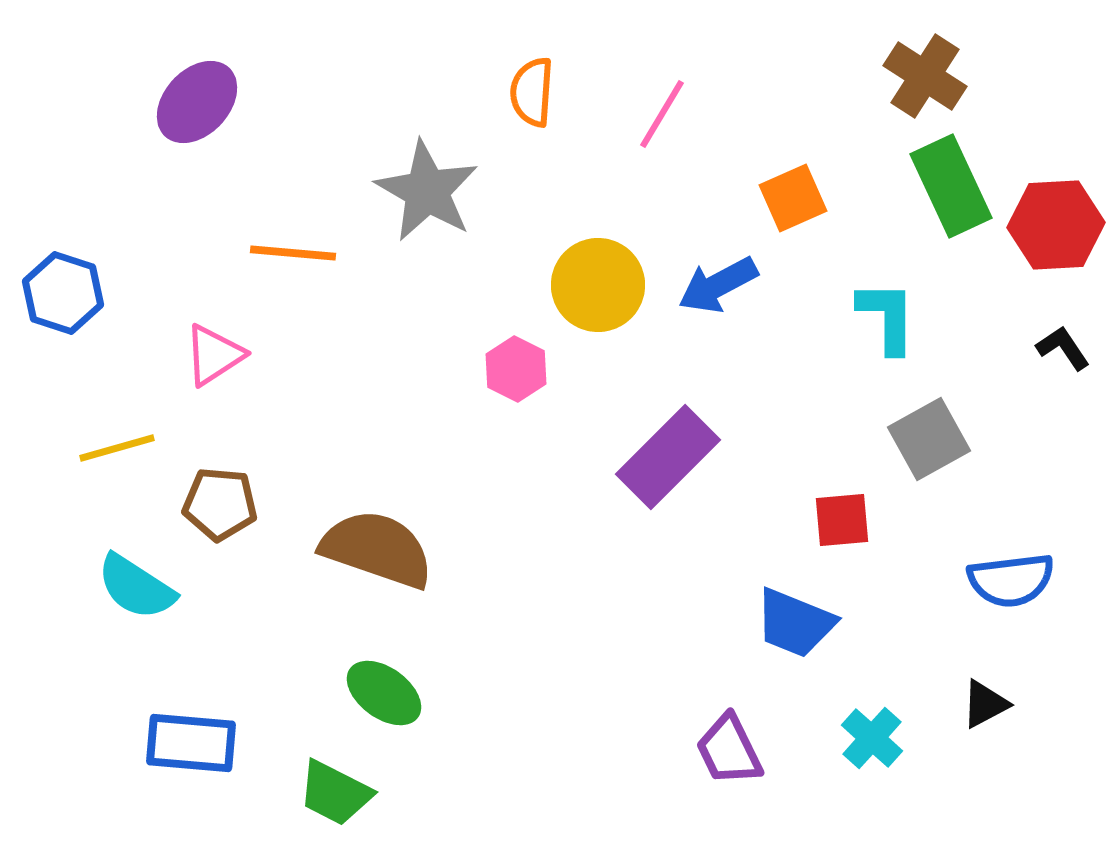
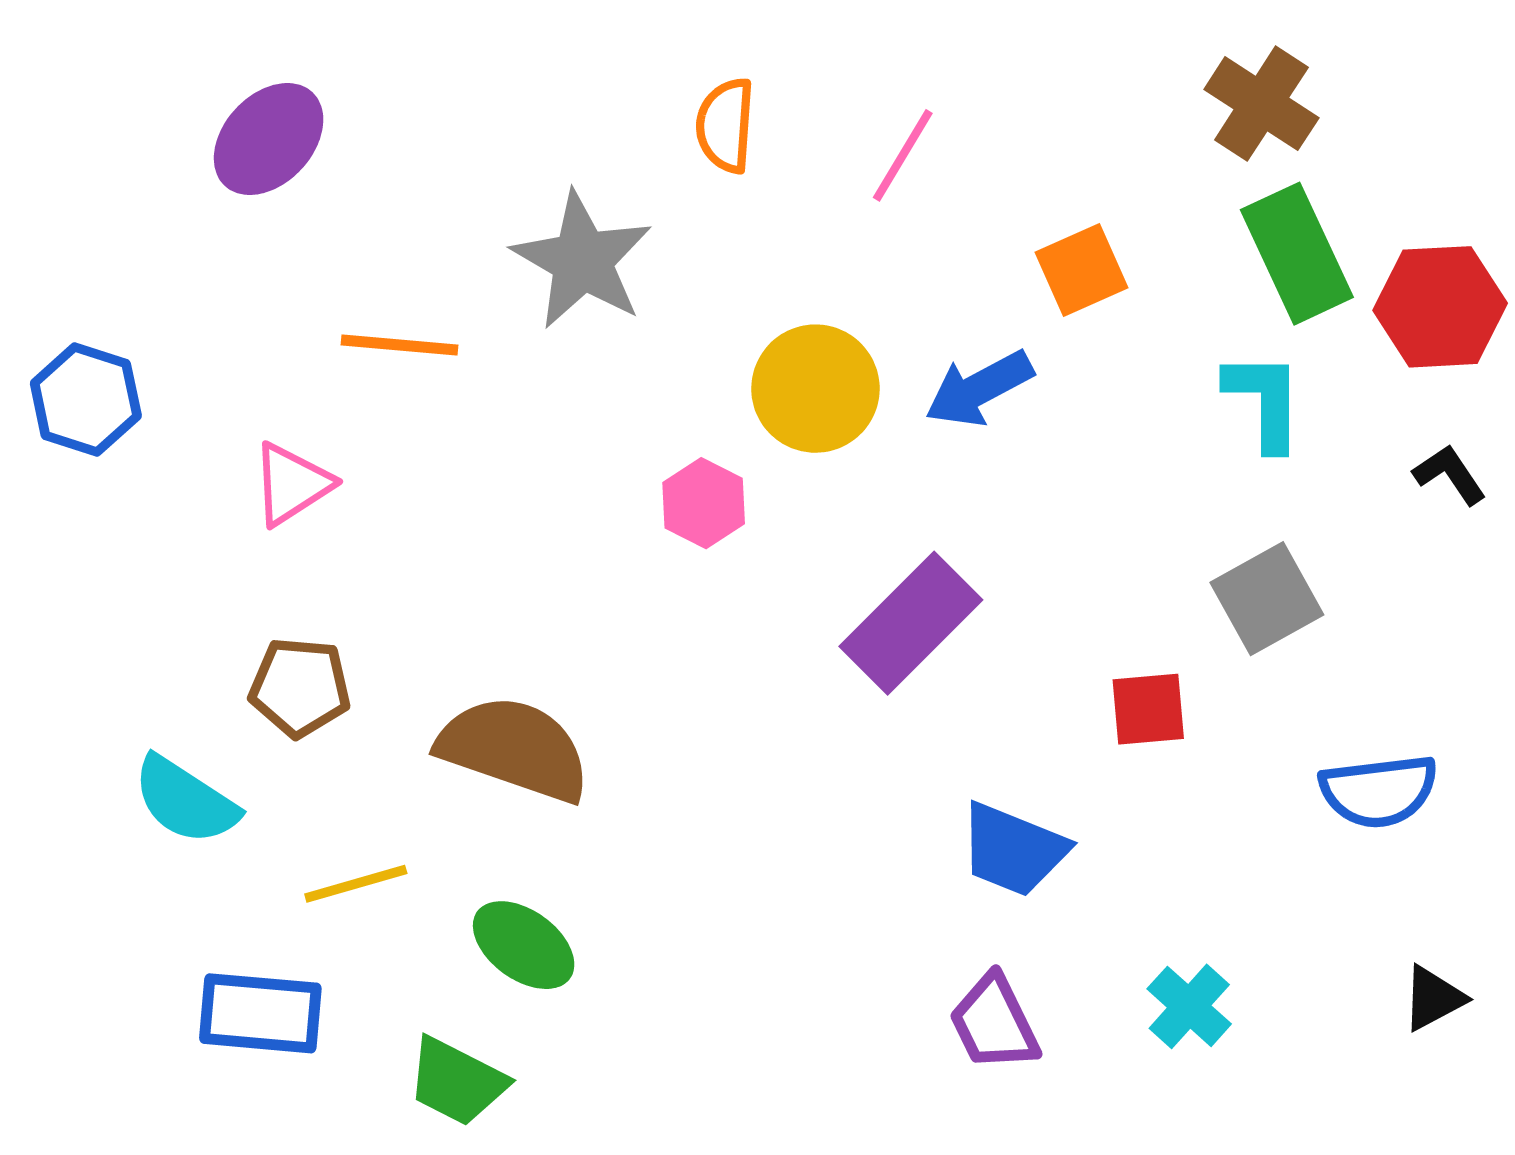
cyan L-shape: (887, 317) -> (1264, 401), moved
yellow line: (117, 448) -> (356, 884), moved
blue trapezoid: (795, 623) -> (1013, 850), moved
black triangle: (985, 704) -> (1433, 998), moved

